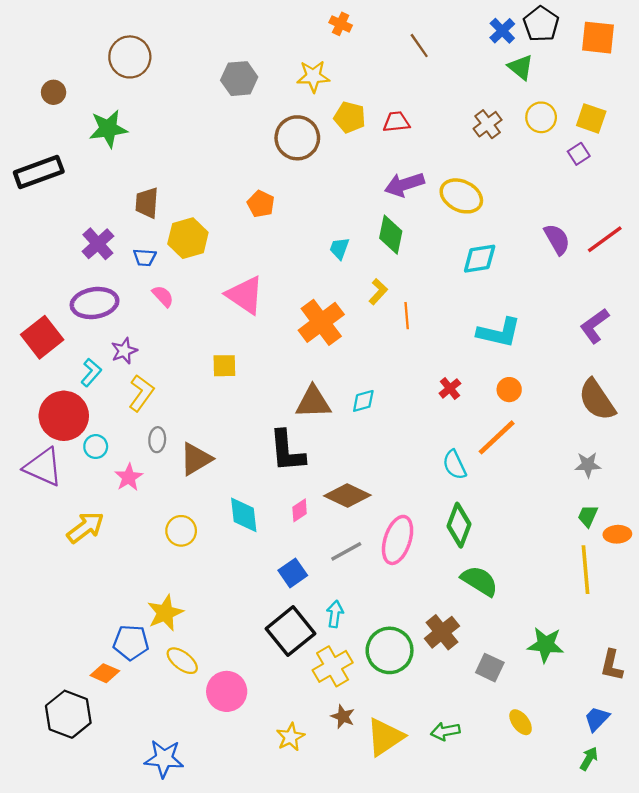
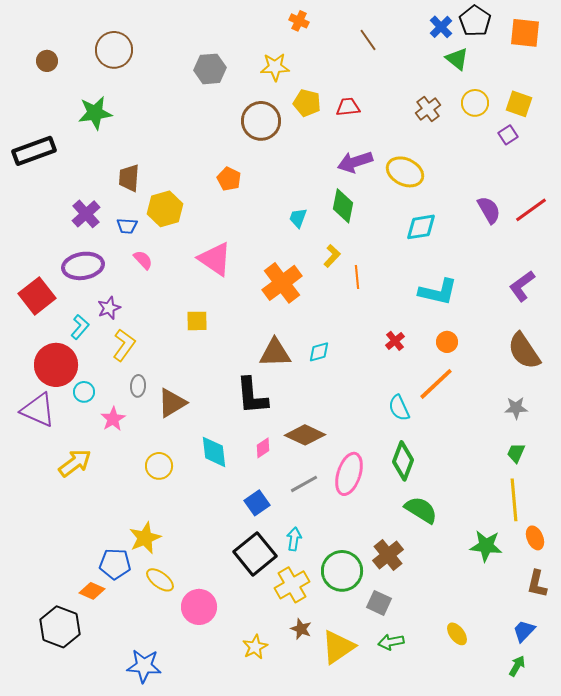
brown circle: (54, 92) -> (47, 61), moved
orange ellipse: (617, 534) -> (535, 538), moved, turned 70
green star: (546, 645) -> (486, 546), moved
gray square: (490, 668) -> (379, 603), moved

